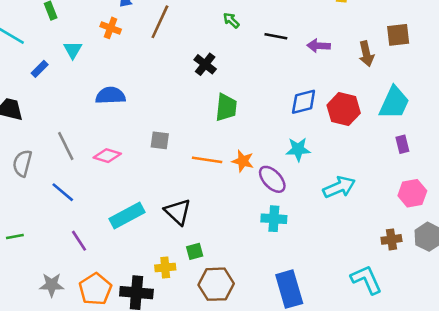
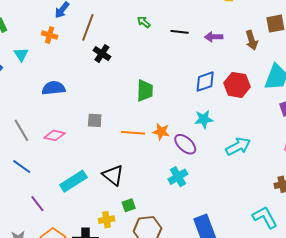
black cross: (205, 64) -> (102, 54), moved
cyan cross: (274, 219) -> (178, 177), moved, turned -30

